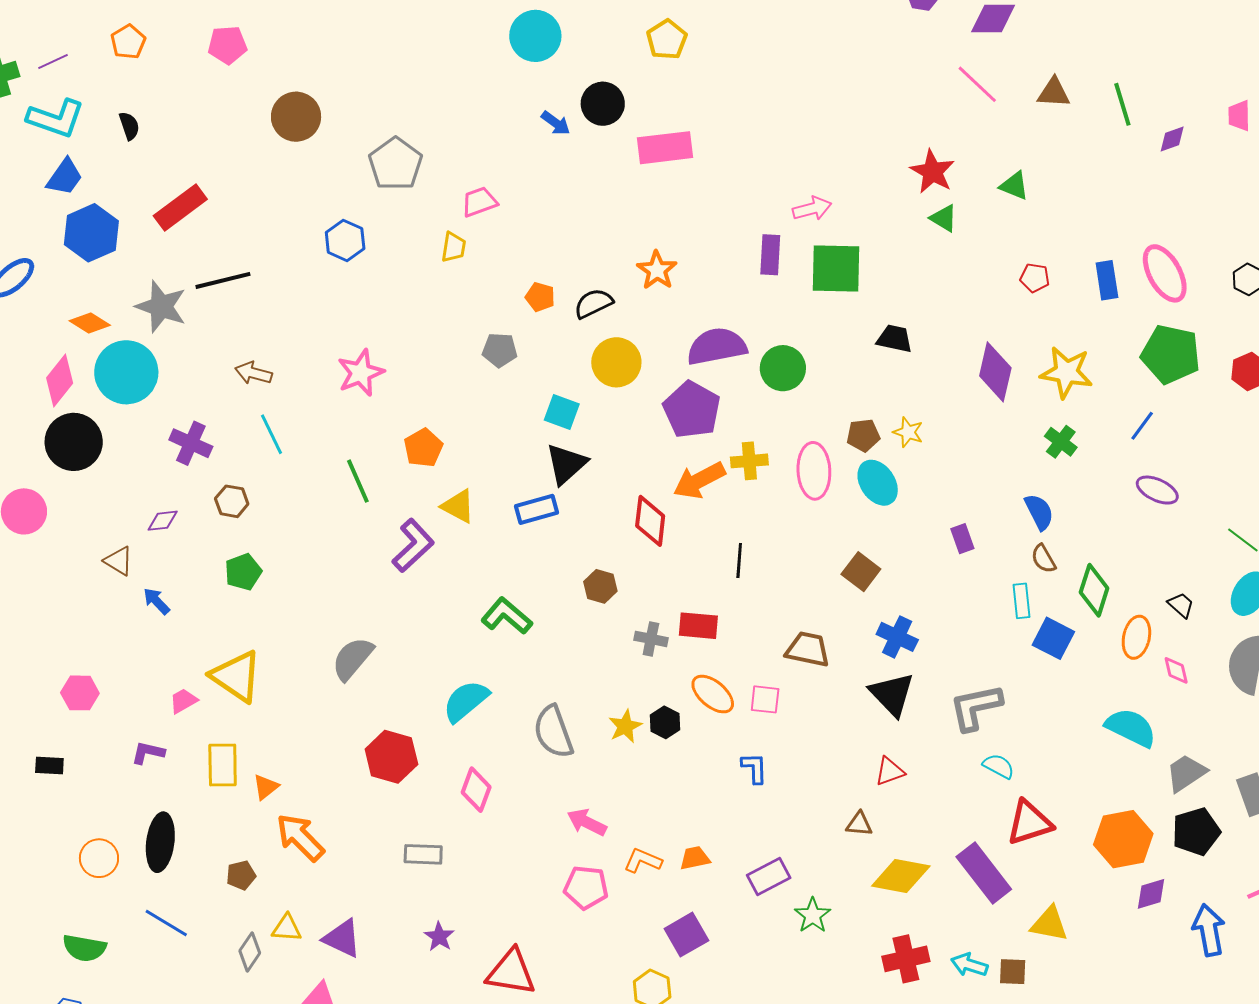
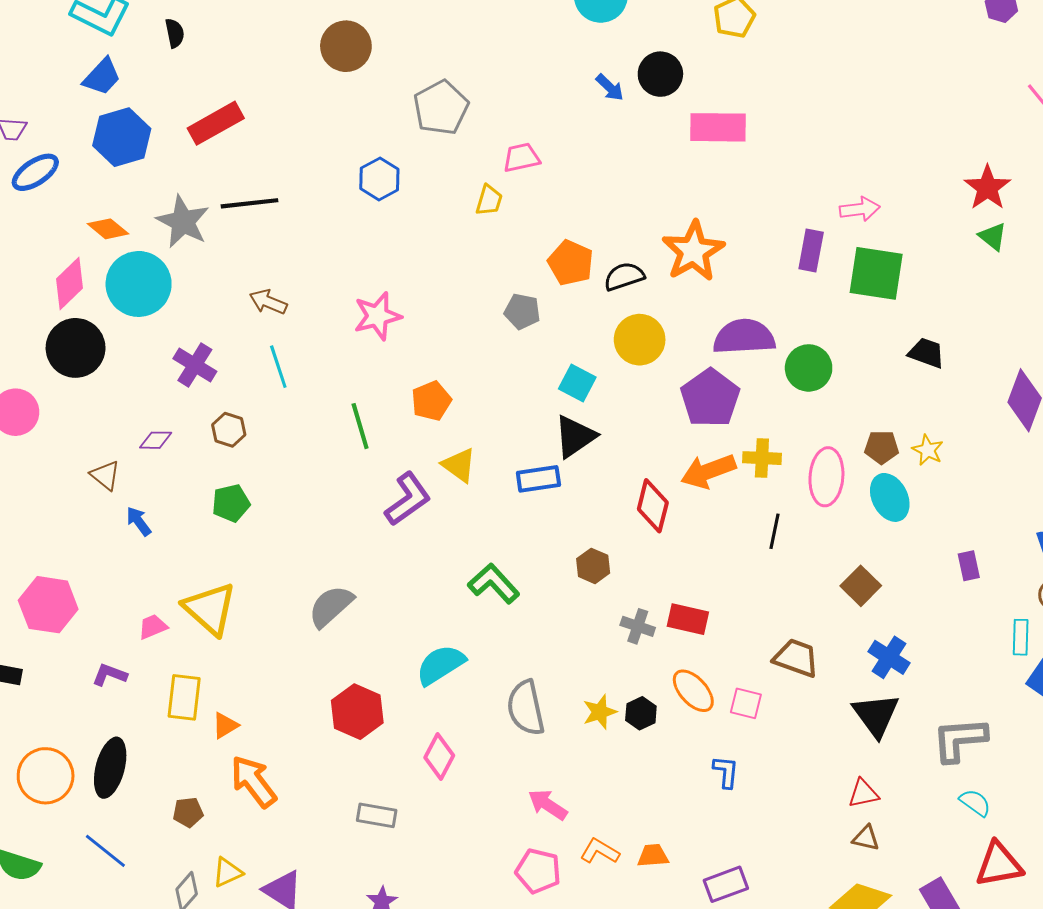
orange star: (657, 270) -> (693, 251), size x1.5
orange pentagon: (540, 297) -> (571, 263), size x1.5
black line: (739, 561) -> (775, 531), moved
pink hexagon: (80, 693) -> (48, 605), size x1.5
brown triangle: (859, 824) -> (866, 838), moved
orange circle: (99, 858) -> (46, 776), size x1.4
yellow triangle: (287, 928) -> (227, 872), turned -36

